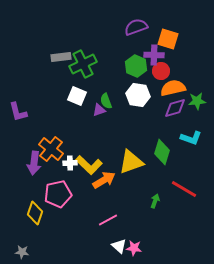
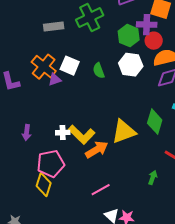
green cross: (83, 64) -> (90, 18), moved
purple triangle: (99, 110) -> (55, 80), moved
orange cross: (51, 149) -> (44, 67), moved
purple arrow: (34, 163) -> (27, 133), size x0.7
green arrow: (155, 201) -> (153, 178), moved
yellow diamond: (35, 213) -> (44, 185), moved

